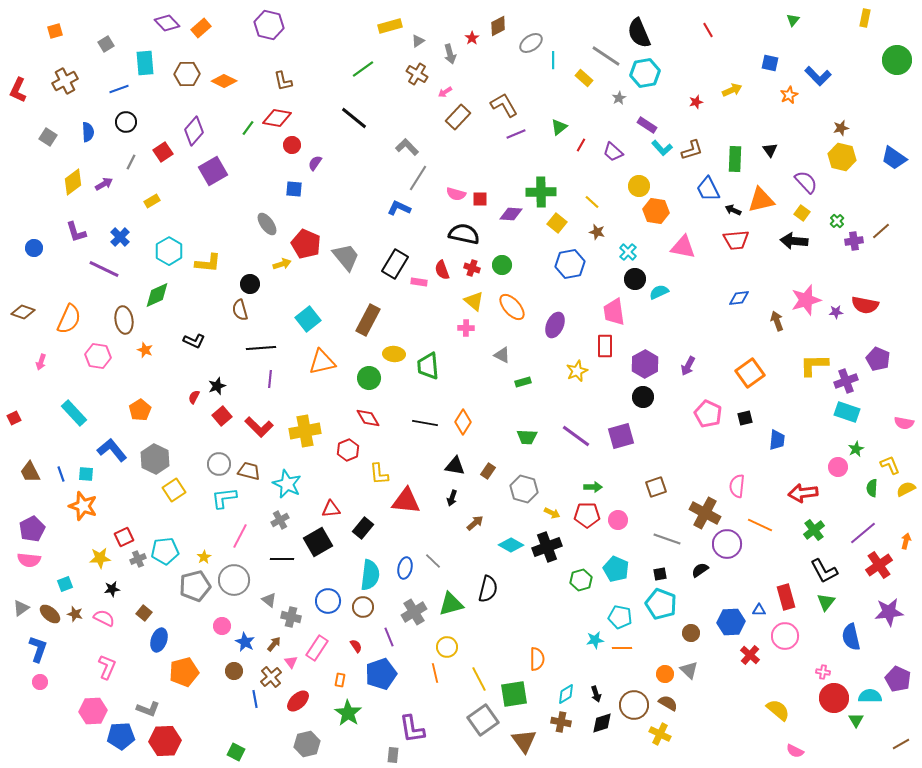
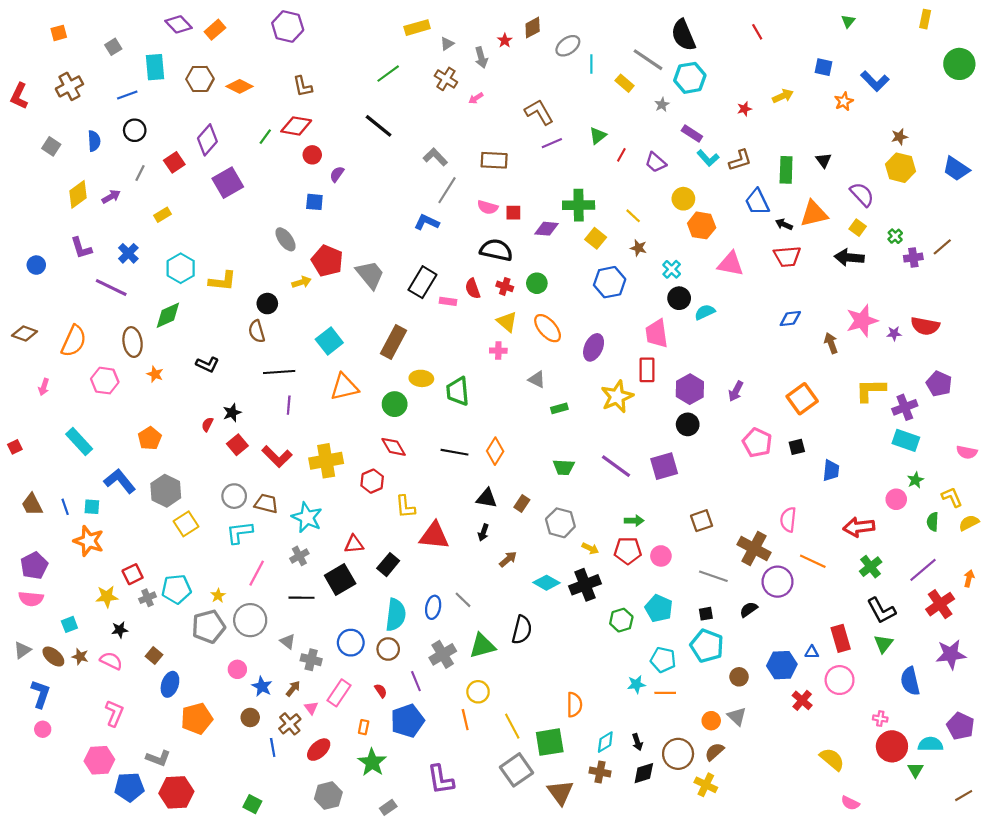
brown rectangle: (458, 117) -> (494, 160), moved, turned 50
yellow star: (577, 371) -> (617, 397), size x1.4
brown semicircle: (668, 703) -> (714, 752), turned -72
gray rectangle: (393, 755) -> (388, 807), moved, turned 49

